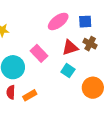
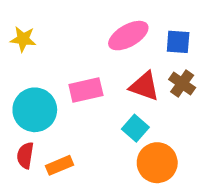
red triangle: (70, 48) -> (144, 86), turned 30
pink rectangle: (39, 53) -> (86, 90), turned -66
orange circle: (93, 88) -> (157, 163), moved

